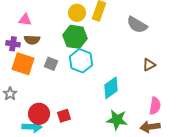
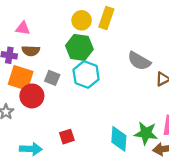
gray semicircle: (137, 25) -> (139, 61), moved
cyan diamond: (111, 88) -> (119, 139), moved, turned -50
red circle: (39, 114) -> (32, 96), moved
green star: (117, 120) -> (146, 133), moved

